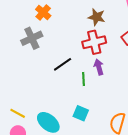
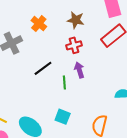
orange cross: (43, 12) -> (39, 24), moved
red cross: (94, 42) -> (74, 45), size x0.7

